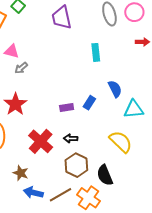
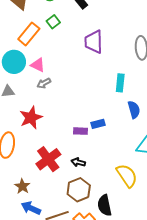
blue semicircle: (115, 89) -> (134, 110), moved
blue rectangle: (89, 103) -> (98, 124), moved, turned 32

